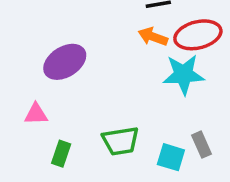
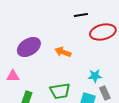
orange arrow: (153, 37) -> (63, 52), moved
cyan star: (184, 74) -> (95, 76), moved, size x0.6

